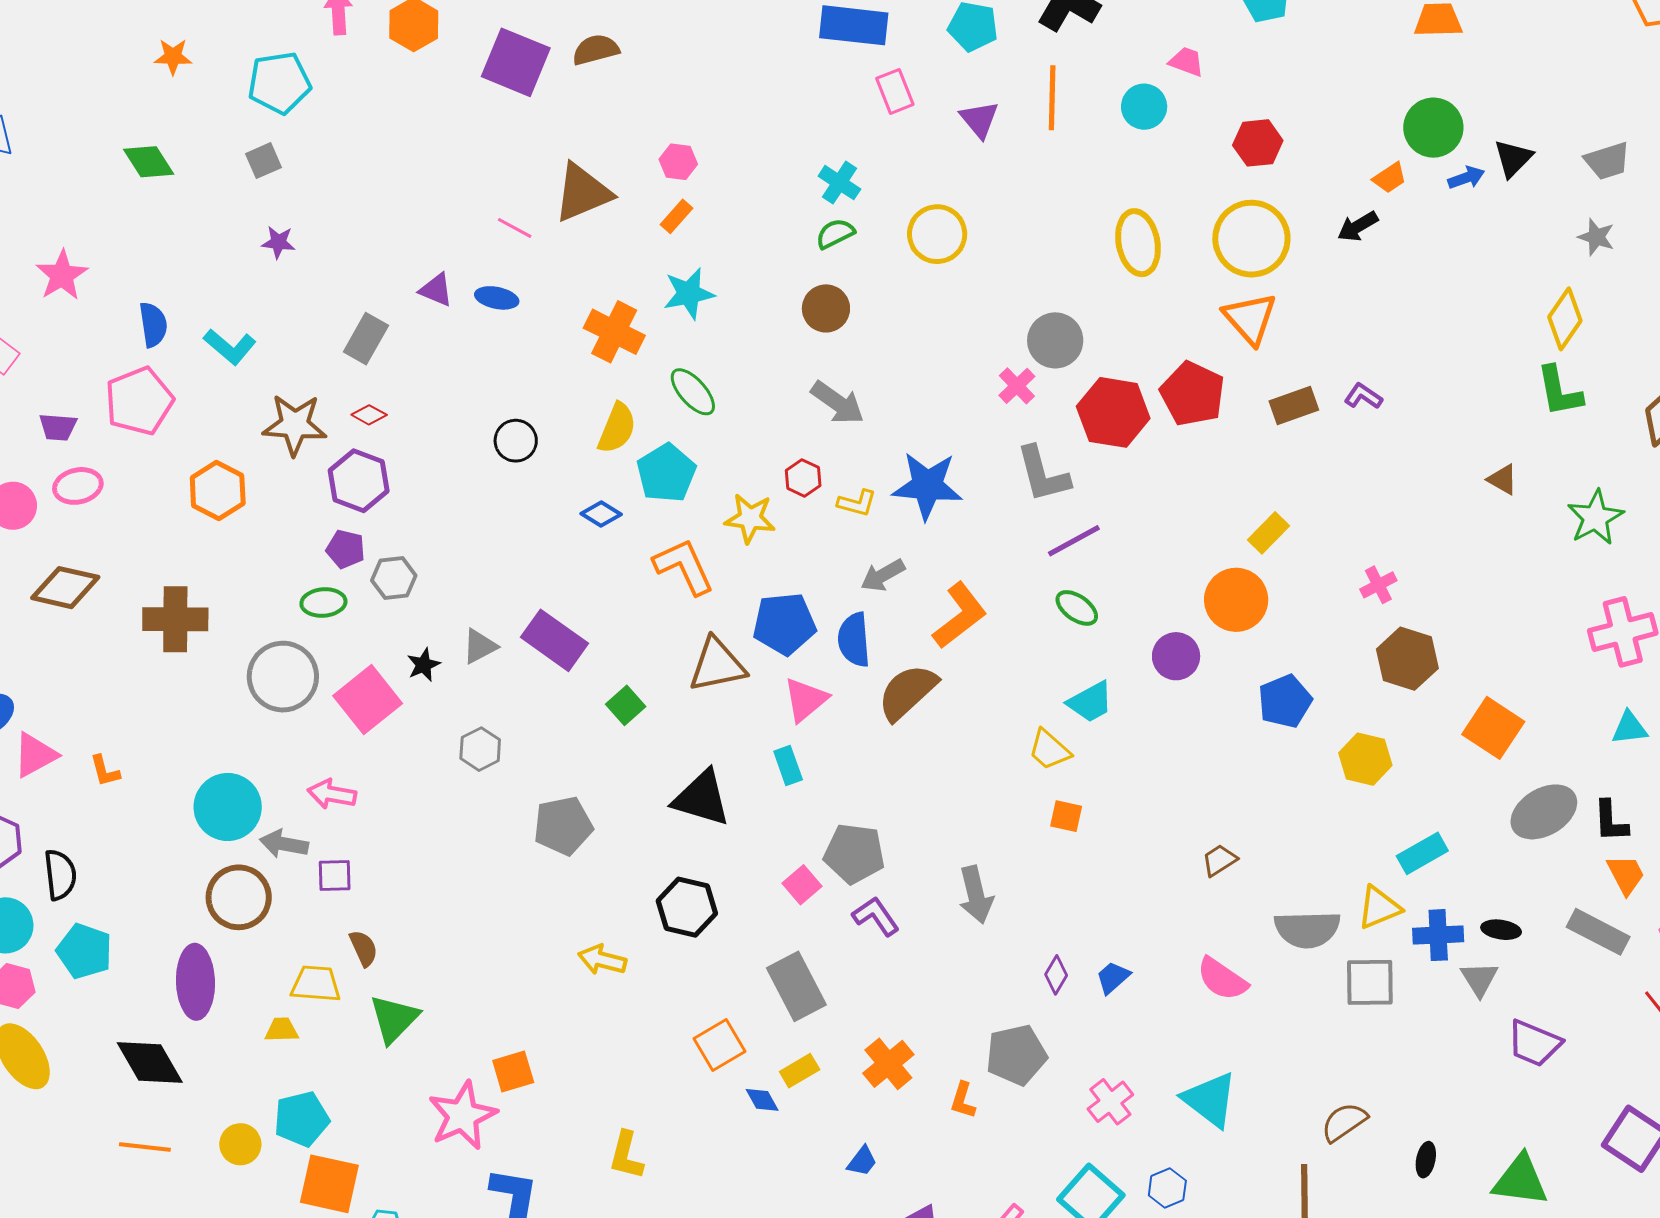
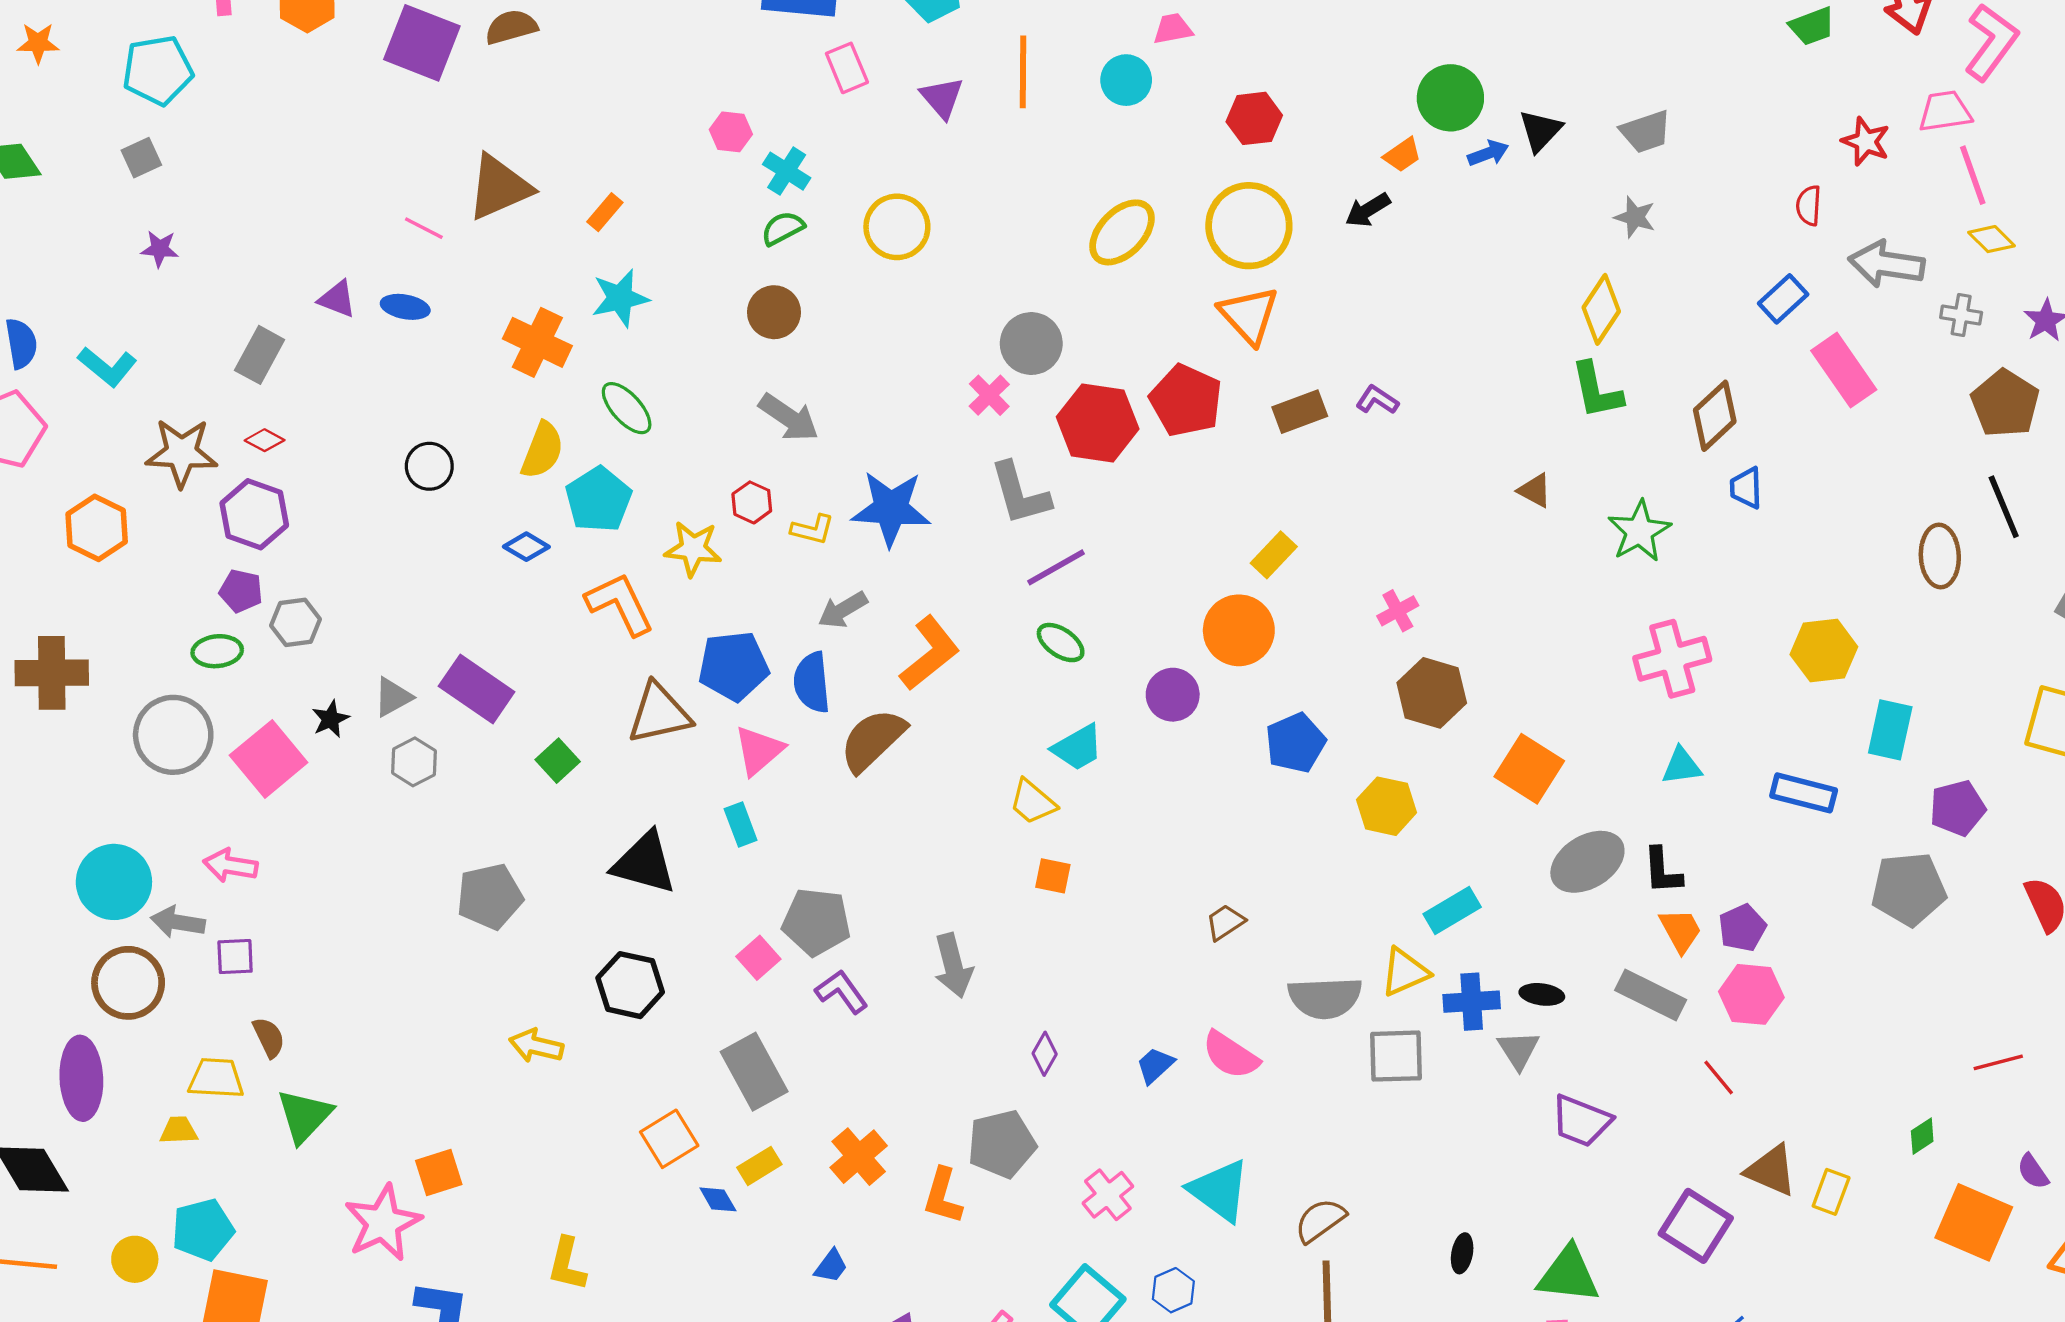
pink trapezoid: (1186, 62) -> (1173, 29), turned -30
pink hexagon: (678, 162) -> (731, 132), moved
yellow ellipse: (1138, 243) -> (1122, 232), turned 56
gray hexagon: (480, 749) -> (414, 762), moved
blue trapezoid: (1113, 977) -> (1155, 1065), moved
orange L-shape: (963, 1100) -> (943, 1196), size x1.4
brown semicircle: (1344, 1122) -> (1320, 1220), moved

